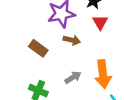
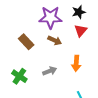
orange arrow: (103, 74) -> (76, 63), moved, size x0.7

